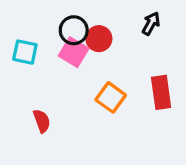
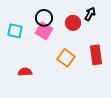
red circle: (99, 39) -> (73, 23), moved
red semicircle: (42, 121) -> (25, 72), turned -72

